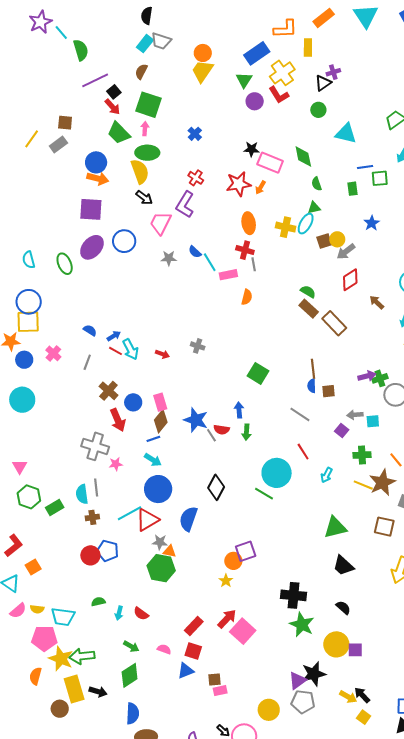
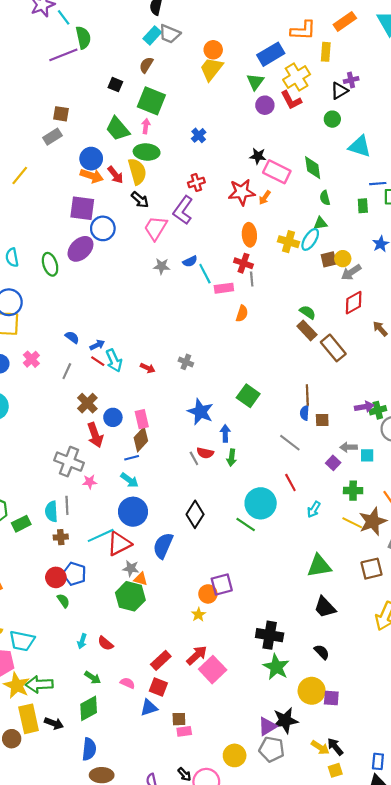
purple line: (95, 80) -> (63, 55), moved
black square: (114, 92) -> (115, 85), turned -32
red arrow: (112, 107) -> (115, 175), moved
yellow line: (32, 139) -> (20, 175), moved
red cross: (196, 178) -> (196, 182), turned 35
blue circle: (124, 241) -> (103, 228), moved
blue semicircle: (195, 252) -> (190, 261), turned -72
blue star: (196, 420) -> (200, 412), moved
brown square: (384, 527) -> (371, 569), turned -30
green semicircle: (98, 602) -> (63, 601), moved, turned 64
yellow square: (364, 717) -> (335, 770), turned 32

